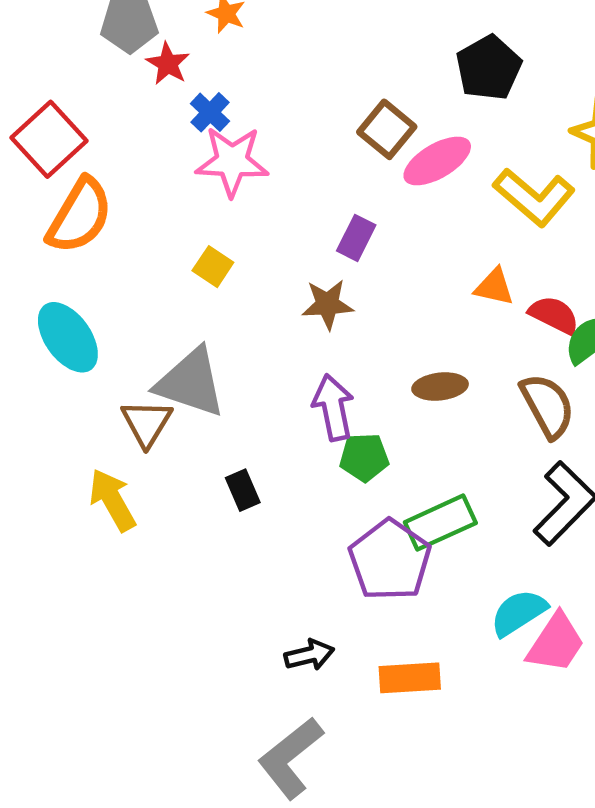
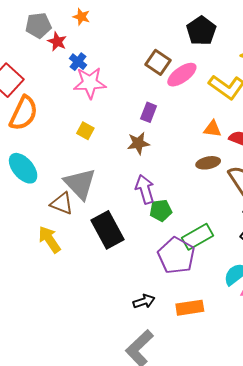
gray triangle: (191, 383) -> (80, 184), turned 33
brown ellipse: (440, 387) -> (208, 163), moved
brown triangle: (147, 423) -> (62, 204), turned -35
black rectangle: (243, 490) -> (108, 230), size x2.0

